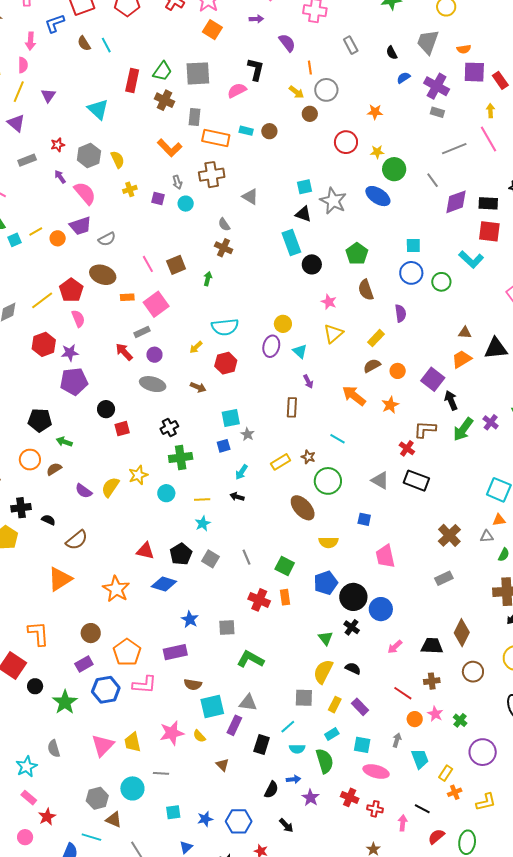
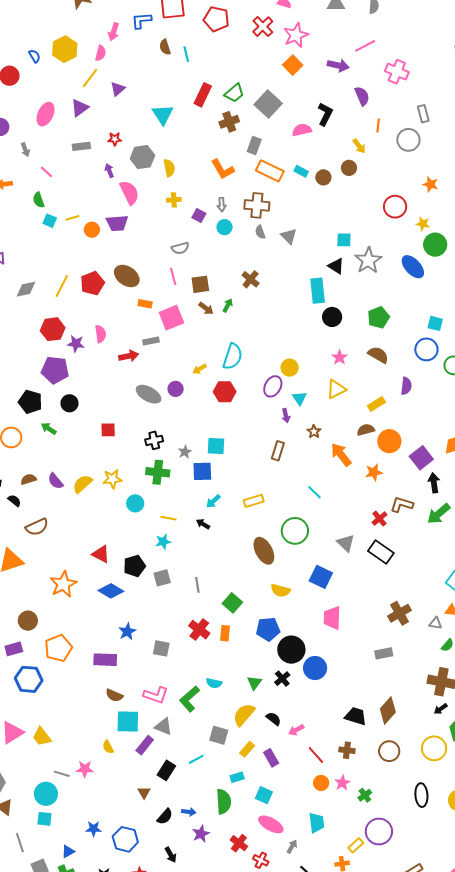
purple arrow: (256, 19) -> (338, 65), size x1.5
gray square: (198, 73) -> (268, 104), turned 32
gray circle: (326, 90) -> (408, 140), moved
brown cross: (165, 100) -> (229, 122), turned 30
brown circle: (310, 114) -> (349, 168), moved
purple triangle: (16, 123) -> (80, 108), turned 30
gray semicircle: (224, 225) -> (260, 232), moved
gray semicircle: (107, 239) -> (180, 248), moved
cyan square: (15, 240) -> (50, 221), turned 32
brown semicircle: (366, 290) -> (378, 355), turned 125
yellow line: (42, 300) -> (62, 286), turned -40
pink semicircle: (78, 319) -> (100, 334), moved
cyan semicircle: (225, 327) -> (233, 357), turned -80
red arrow: (124, 352) -> (129, 356), turned 108
purple circle: (154, 355) -> (176, 389), moved
orange circle: (398, 371) -> (389, 441), size x1.5
purple pentagon: (74, 381) -> (55, 370), moved
purple arrow: (308, 381) -> (286, 416), moved
brown arrow: (198, 387) -> (206, 308), moved
black circle: (106, 409) -> (69, 403), moved
gray star: (247, 434) -> (185, 452), moved
blue square: (224, 446) -> (202, 471), size x1.5
brown star: (308, 457) -> (314, 432), moved
brown semicircle: (54, 469) -> (29, 479), moved
blue square: (364, 519) -> (321, 577), size x1.6
gray square: (211, 559) -> (162, 578), turned 30
pink arrow: (395, 647) -> (296, 730), moved
green L-shape: (250, 659) -> (190, 699), moved, turned -84
pink L-shape: (145, 685) -> (156, 695), moved
pink star: (172, 733) -> (85, 769), moved, size x0.7
gray arrow: (397, 740) -> (292, 847), moved
yellow trapezoid: (133, 742) -> (42, 737), turned -40
cyan semicircle: (297, 749) -> (214, 683), moved
brown triangle: (222, 765) -> (144, 792), moved
yellow rectangle: (446, 773) -> (356, 845), moved
cyan circle: (132, 788) -> (46, 794), moved
cyan square: (173, 812) -> (44, 819), moved

